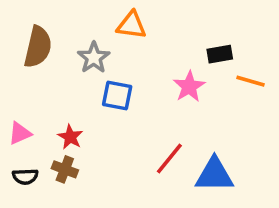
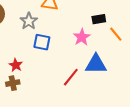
orange line: (250, 81) -> (116, 34), turned 35
brown cross: (65, 169) -> (13, 83), turned -32
blue triangle: (214, 175) -> (96, 64), moved

